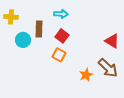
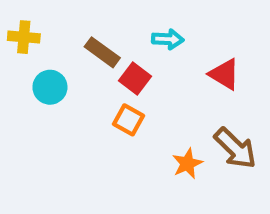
cyan arrow: (61, 14) -> (168, 39), moved
brown rectangle: (39, 29) -> (102, 52), moved, turned -56
red triangle: (112, 41) -> (224, 74), moved

